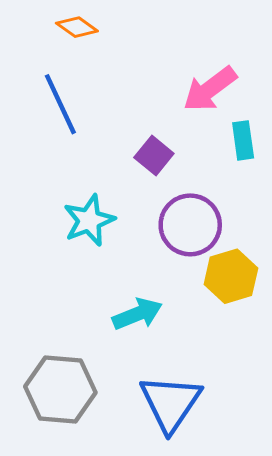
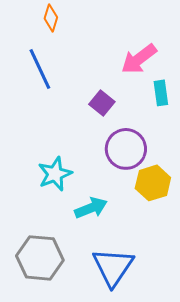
orange diamond: (77, 27) -> (51, 18), turned 72
cyan star: (89, 220) -> (55, 174), moved

